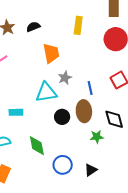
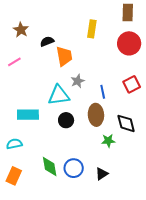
black semicircle: (33, 27) -> (47, 41), moved
cyan rectangle: (16, 112) -> (28, 115), size x1.5
black circle: (62, 117) -> (66, 120), moved
green diamond: (37, 146) -> (50, 166), moved

